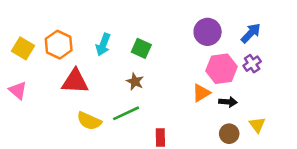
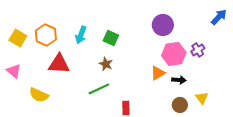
blue arrow: (251, 33) -> (219, 17), moved
yellow semicircle: (89, 121) -> (39, 95), moved

